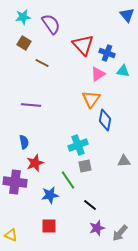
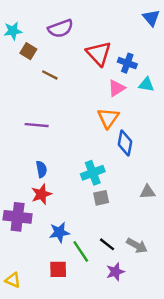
cyan star: (23, 17) -> (13, 31), moved
purple semicircle: (51, 24) -> (61, 28), turned 105
blue semicircle: (24, 142) -> (41, 169), moved
green line: (68, 180) -> (81, 251), moved
gray arrow: (120, 233) -> (137, 246), moved, turned -102

